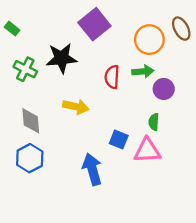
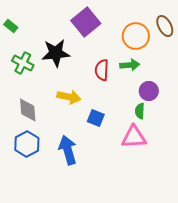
purple circle: (164, 89) -> (149, 91), moved
blue square: (119, 140) -> (96, 118), moved
blue arrow: (92, 169) -> (68, 150), moved

